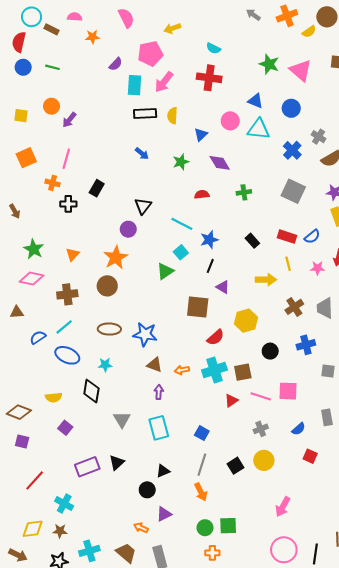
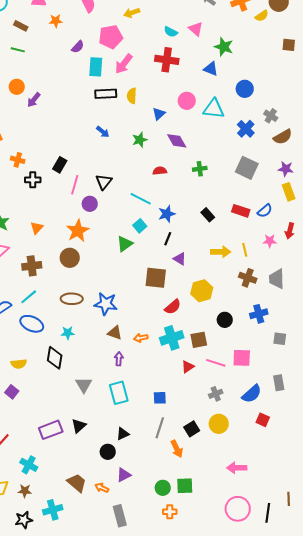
brown rectangle: (52, 29) -> (21, 26), moved
pink triangle: (301, 70) -> (196, 29), moved, size x0.7
blue triangle: (255, 101) -> (211, 69), moved
pink line: (66, 159) -> (75, 185), moved
yellow line: (288, 264) -> (245, 250), moved
brown cross: (294, 307) -> (248, 278), turned -36
purple square: (65, 428) -> (12, 392), moved
blue semicircle: (299, 429) -> (252, 394), size x1.5
blue square: (202, 433) -> (160, 398), turned -32
orange arrow: (201, 492) -> (177, 449), moved
pink arrow: (283, 507) -> (237, 468), turned 60
brown trapezoid: (126, 553) -> (77, 483), moved

